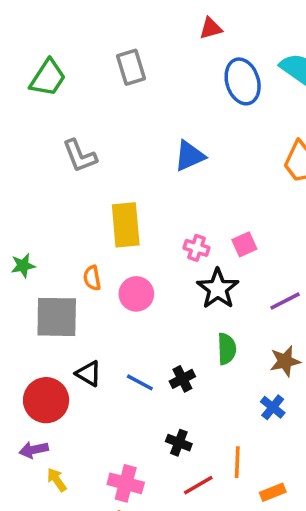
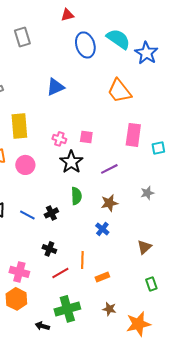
pink square: (244, 244) -> (86, 137), turned 32

